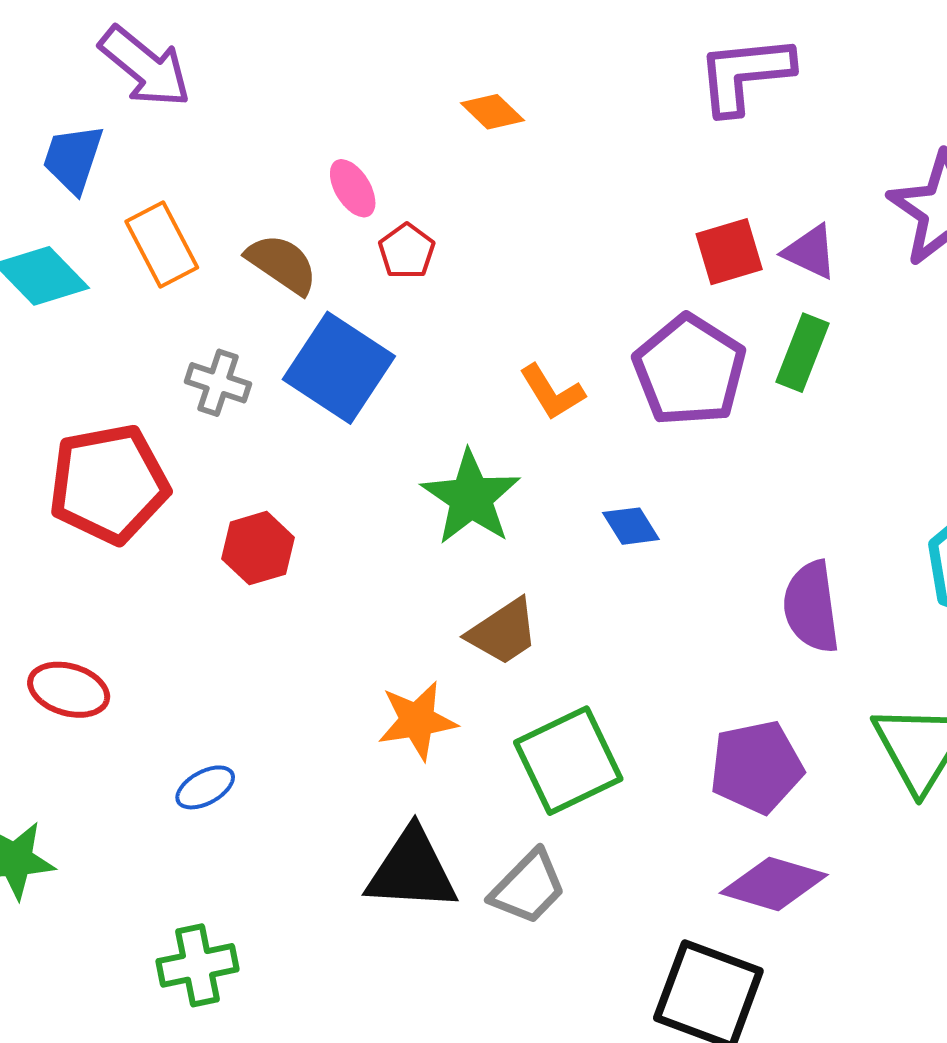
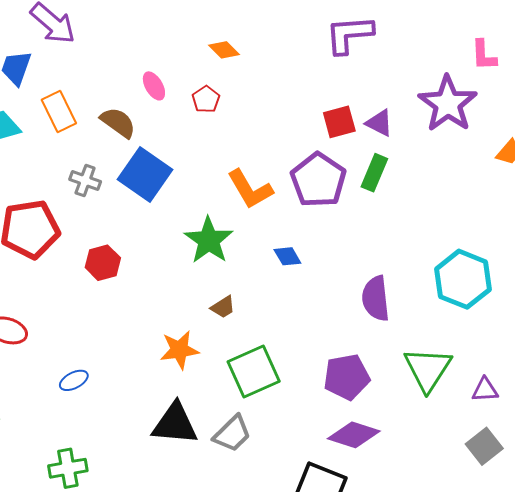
red pentagon: (407, 251) -> (206, 99), moved
orange L-shape: (552, 392) -> (250, 189), size x1.4
brown trapezoid: (503, 632) -> (223, 307), size x0.7

